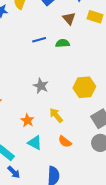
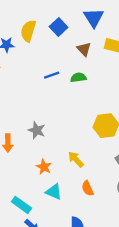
gray star: (41, 86) -> (37, 130), moved
orange semicircle: (65, 142) -> (88, 188), turned 32

